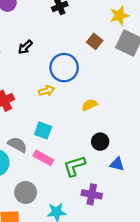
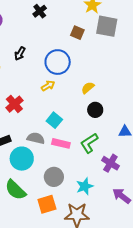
cyan square: (43, 130) -> (54, 120), turned 35
black circle: (100, 142) -> (95, 110), moved
purple cross: (92, 194) -> (110, 163), turned 36

